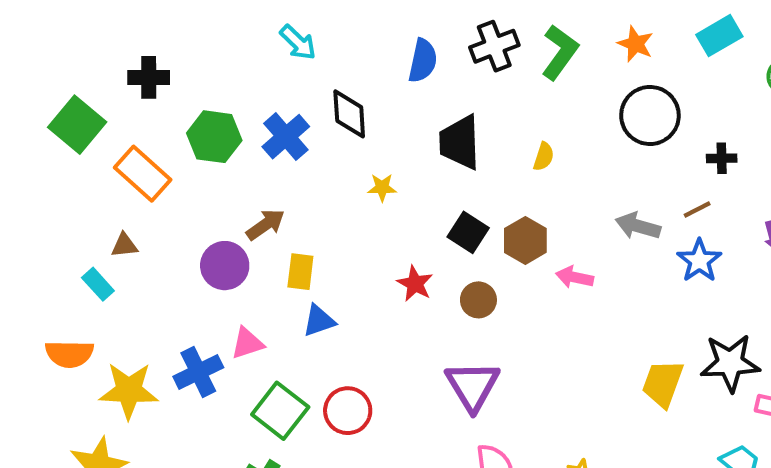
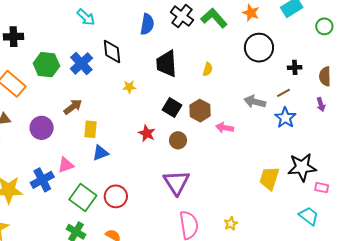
black cross: (494, 46) -> (182, 16), turned -30
green L-shape: (560, 52) -> (214, 18), turned -76
purple circle: (225, 266) -> (42, 128), moved

